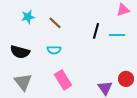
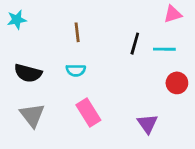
cyan star: (28, 17) -> (17, 20), moved
brown line: (55, 23) -> (77, 32), turned 40
red circle: (126, 79) -> (177, 83), moved

